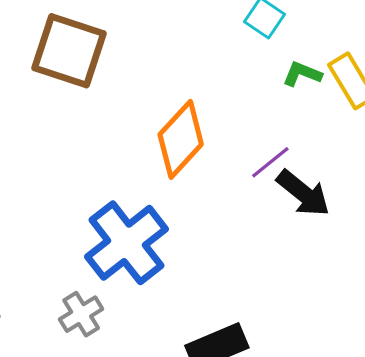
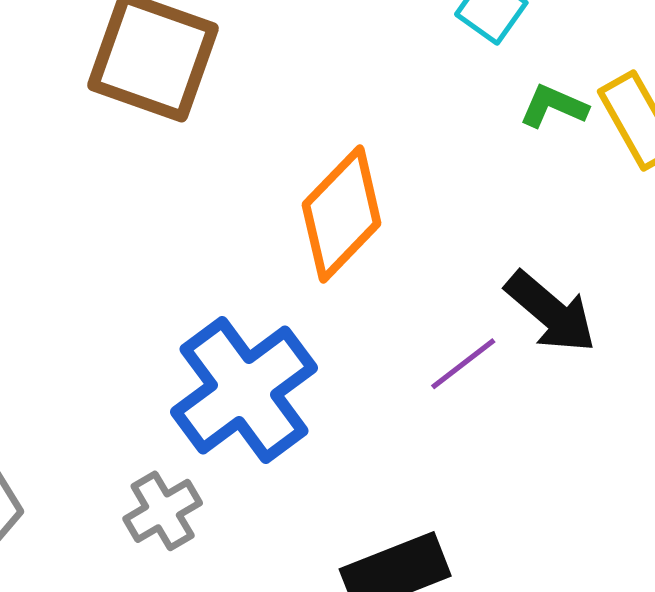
purple line: (270, 162) -> (463, 364), moved

